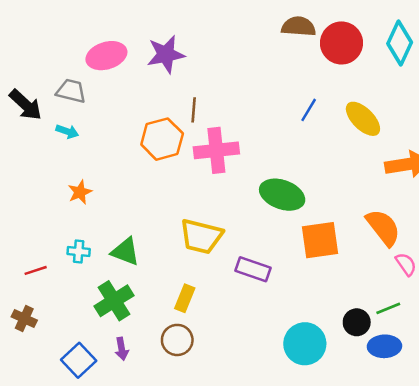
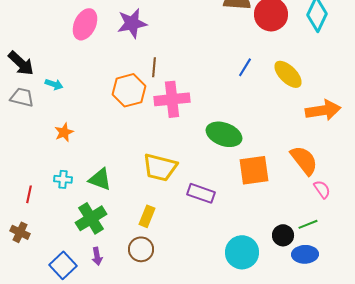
pink ellipse: (106, 56) -> (85, 24), turned -48
gray trapezoid: (71, 91) -> (22, 97), moved
red line: (36, 270) -> (29, 194), turned -60

